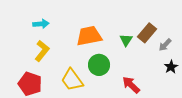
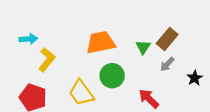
cyan arrow: (41, 24) -> (28, 39), moved
gray arrow: (165, 45) -> (167, 64), moved

